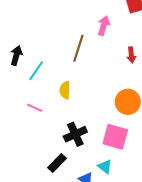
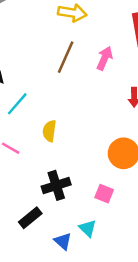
brown line: (78, 48) -> (66, 57), moved
pink square: (115, 137) -> (104, 194), size x0.6

